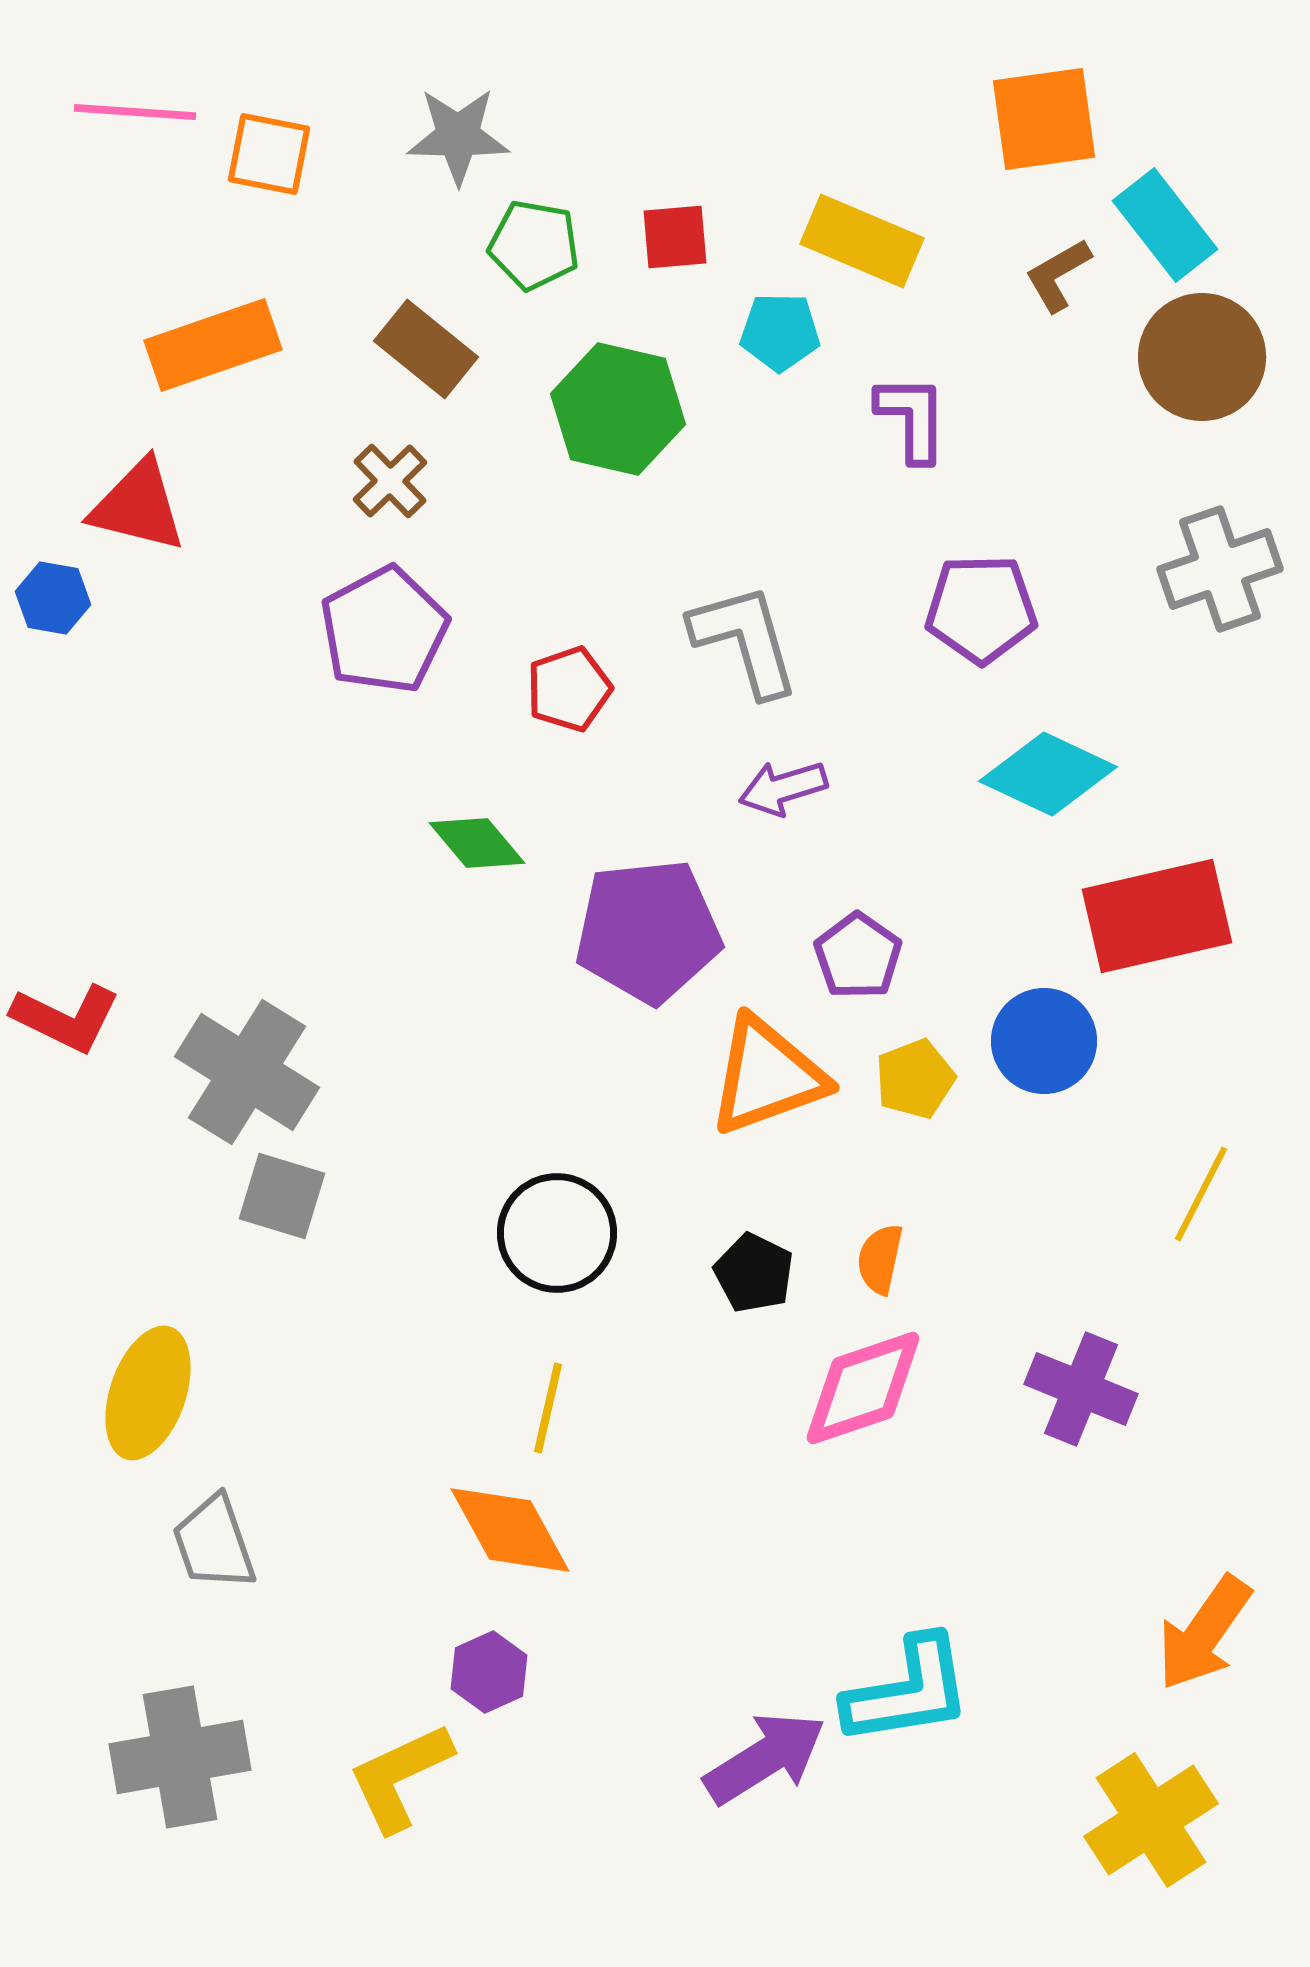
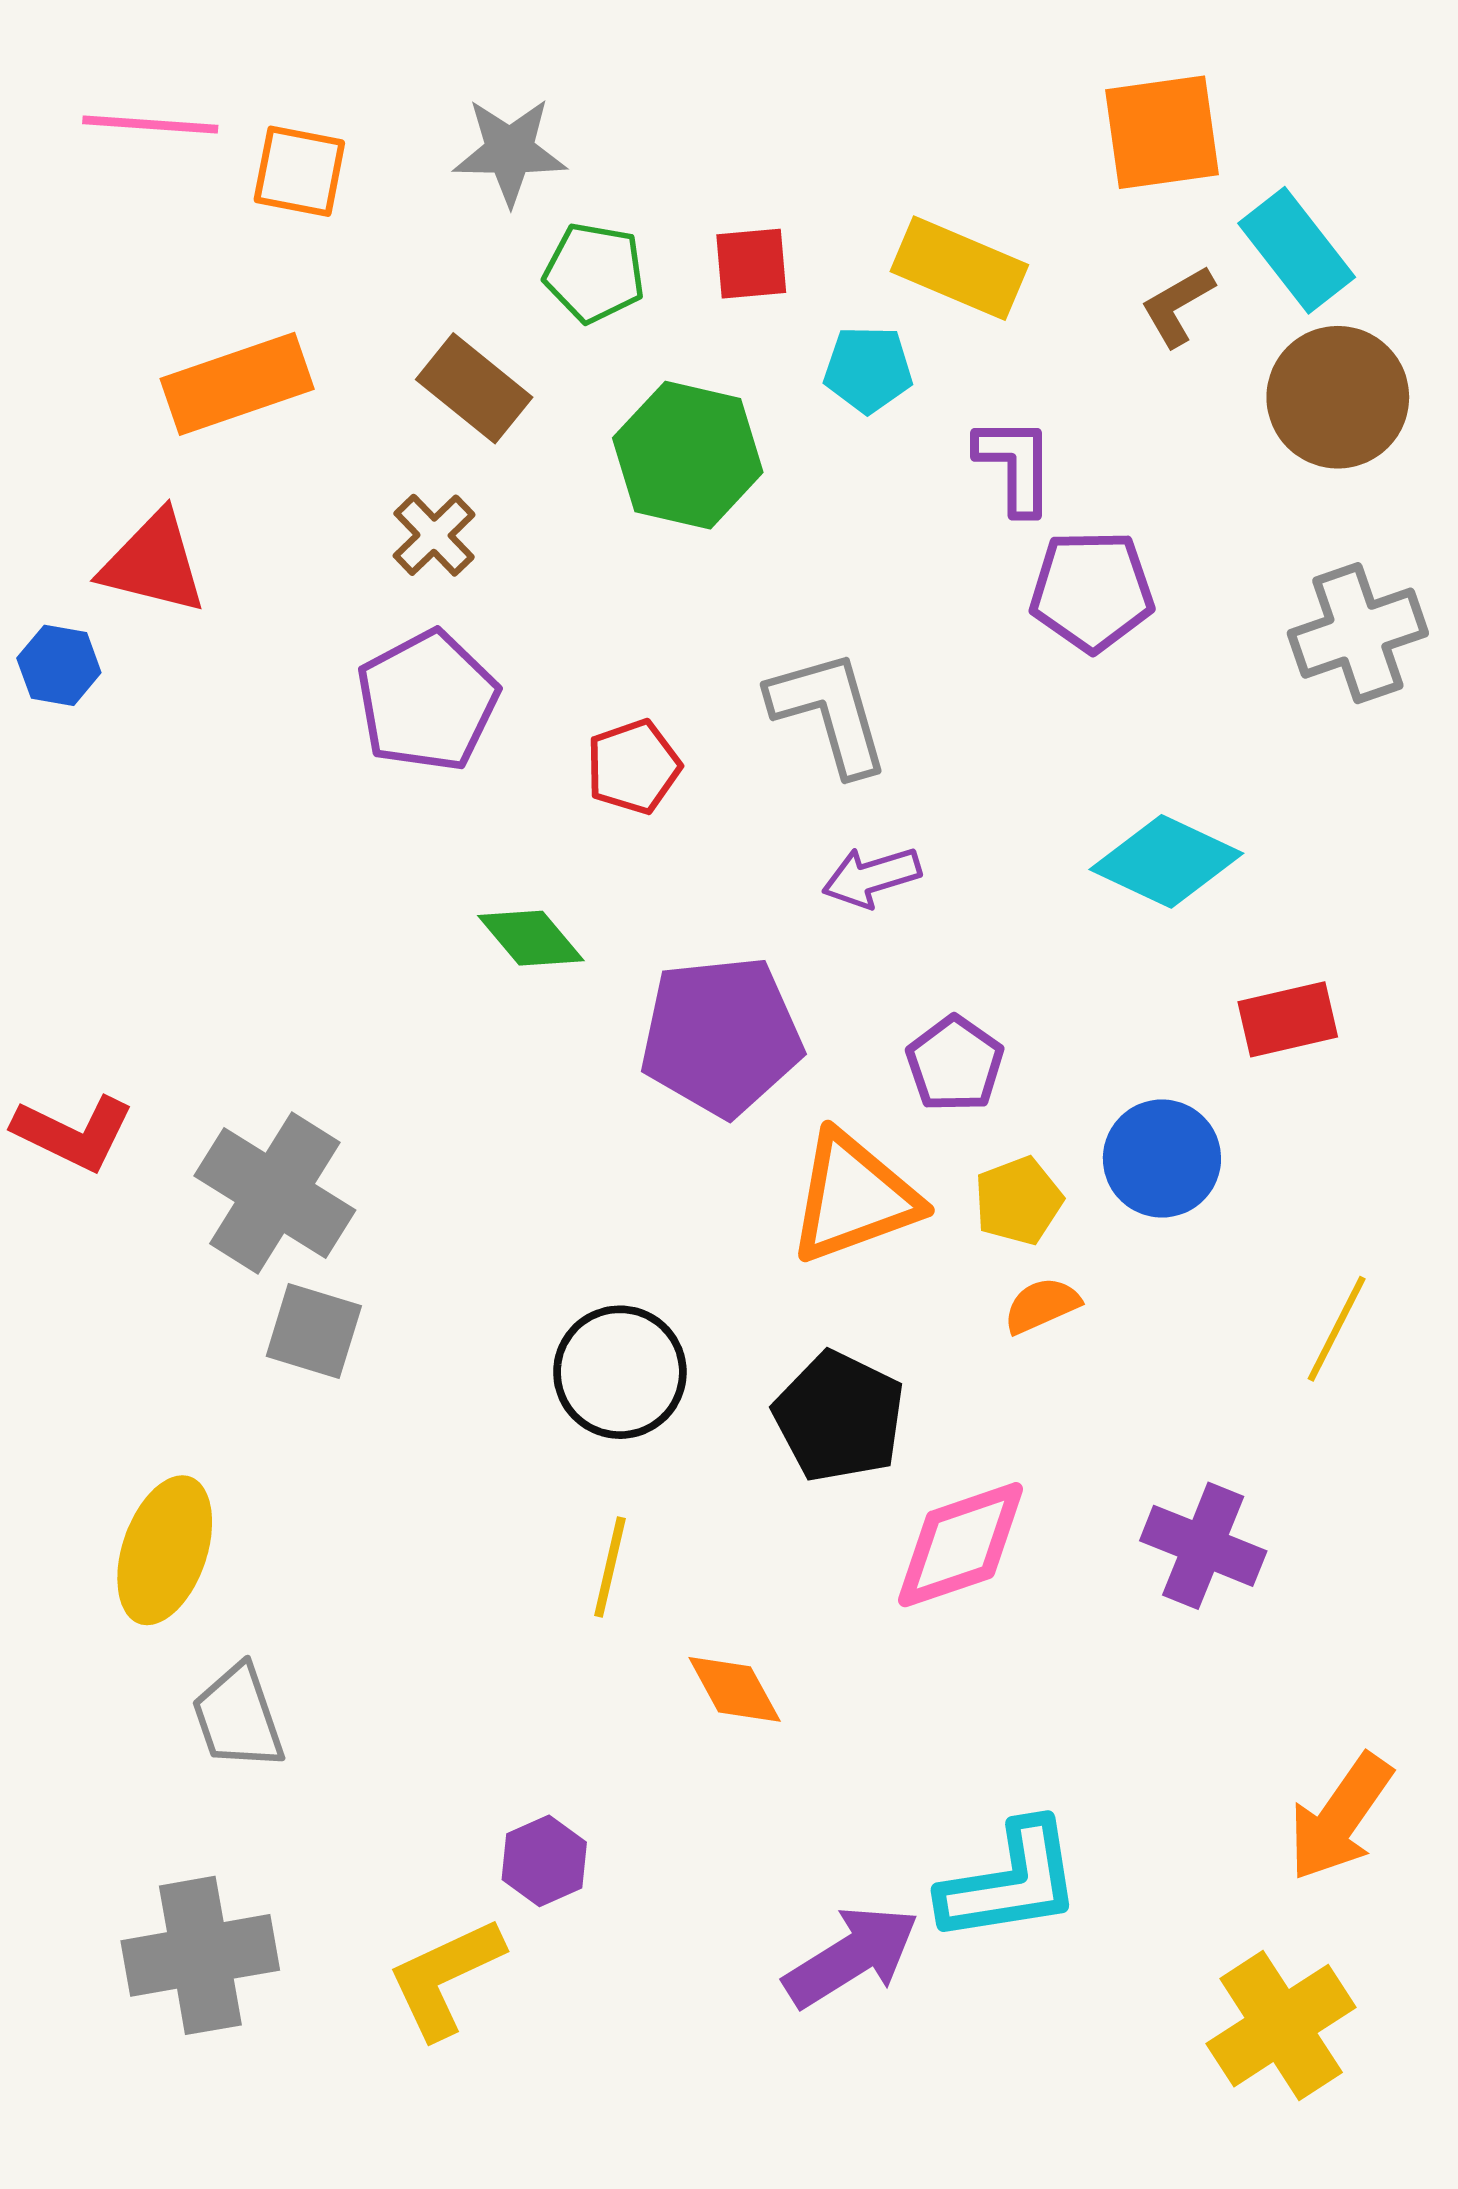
purple pentagon: (981, 609) -> (1092, 591), moved
red rectangle: (1157, 916) -> (1288, 1019), size x0.6
orange semicircle: (880, 1259) -> (1042, 1305), moved, turned 54
black pentagon: (754, 1273) -> (839, 1417), size x1.5
orange diamond: (510, 1530) -> (735, 1689), moved, size x0.7

